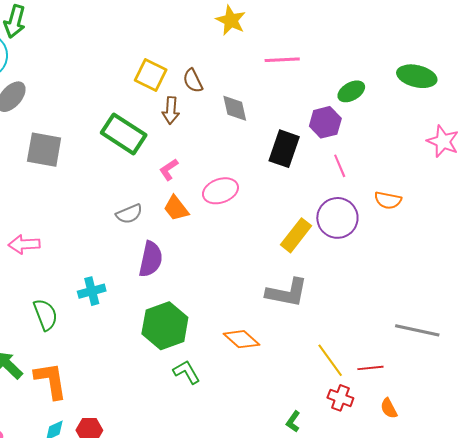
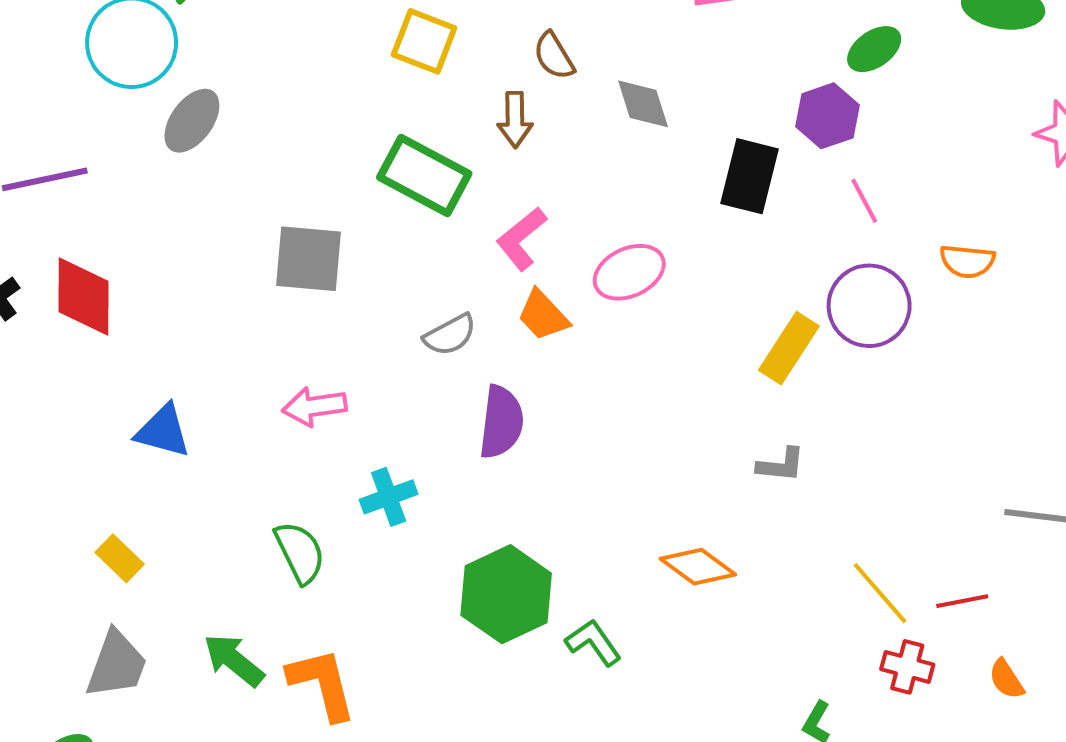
yellow square: (151, 75) -> (424, 41), moved
gray square: (44, 150) -> (308, 259), moved
pink L-shape: (169, 169) -> (521, 239), size x1.4
pink arrow: (24, 244) -> (314, 406), moved
gray L-shape: (287, 293) -> (781, 465), size x0.6
green hexagon: (165, 326) -> (506, 594), moved

